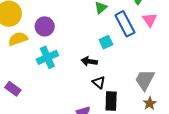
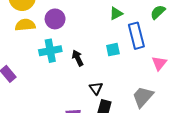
pink triangle: (150, 20) -> (159, 63), moved
black arrow: (89, 61) -> (78, 58), moved, turned 42

